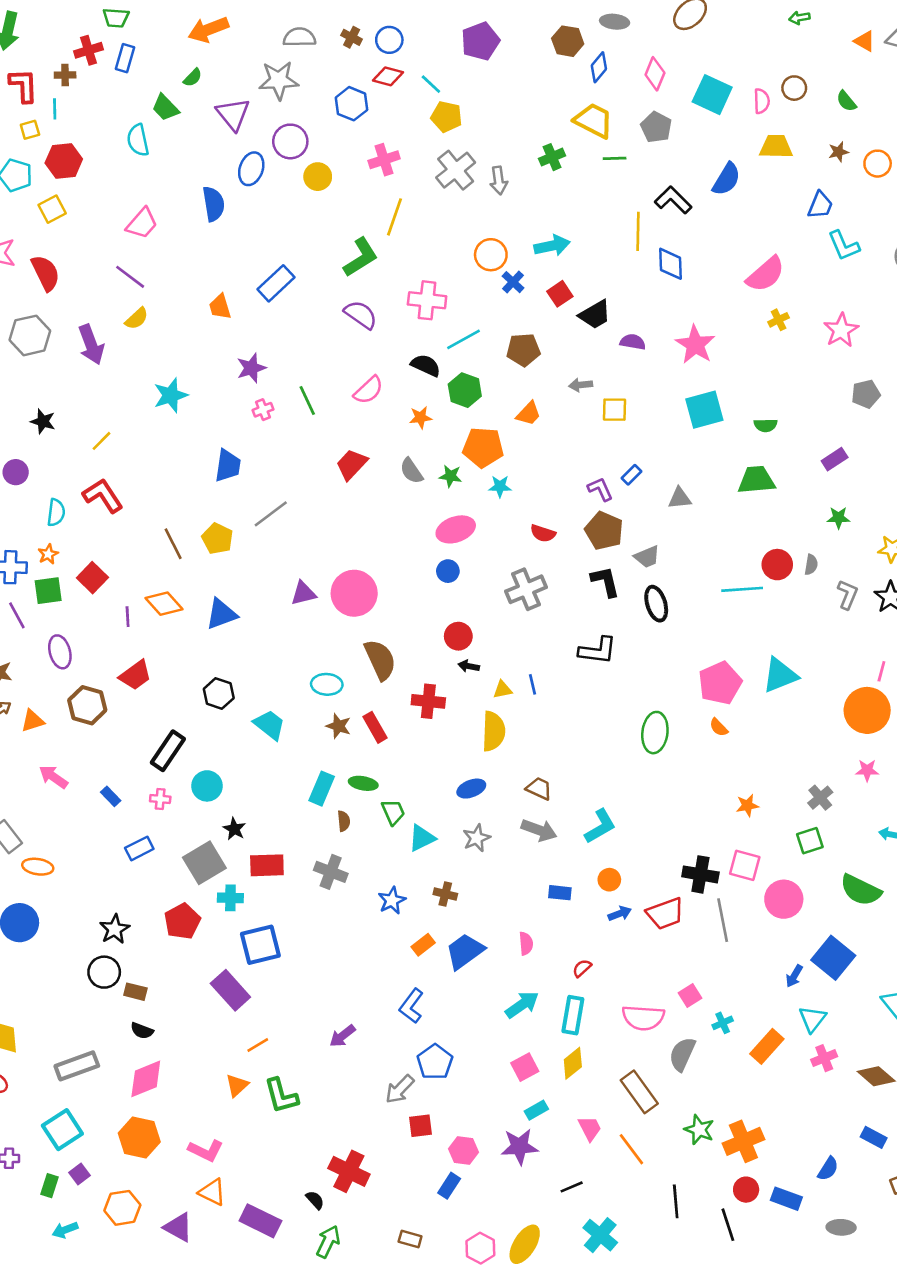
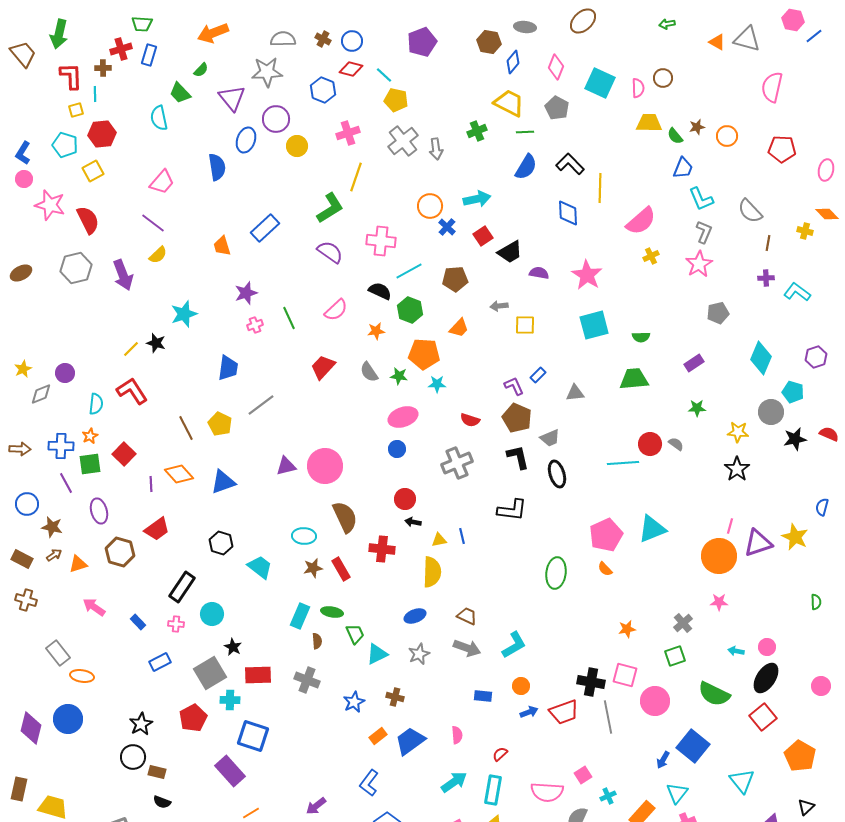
green semicircle: (846, 101) -> (675, 136), moved
blue semicircle: (727, 179) -> (526, 167), moved
yellow line: (638, 231) -> (600, 188), moved
black star: (43, 421) -> (156, 343), moved
gray semicircle: (811, 565) -> (676, 444), turned -63
gray L-shape: (848, 595) -> (704, 232), moved
brown star: (339, 726) -> (313, 568), turned -30
blue square: (260, 945) -> (253, 736), turned 32

